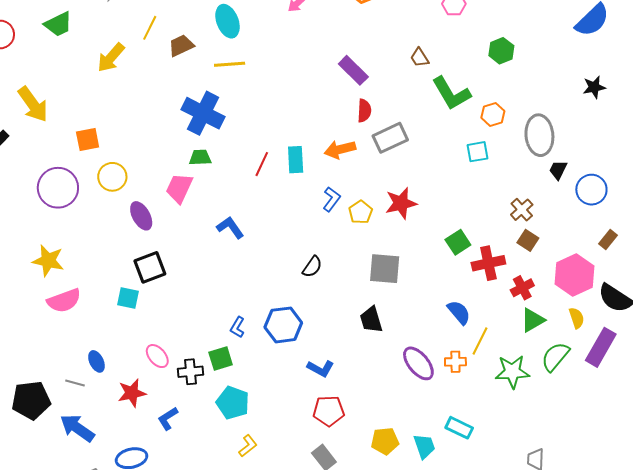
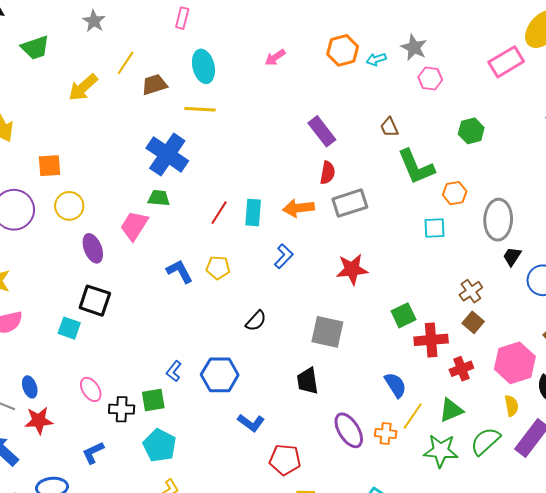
yellow pentagon: (360, 212) -> (218, 268), moved, turned 30
black square: (150, 267) -> (95, 301), turned 32
green triangle: (533, 320) -> (451, 410), moved
red star: (132, 393) -> (39, 420), moved
red pentagon: (329, 411) -> (285, 460), moved

